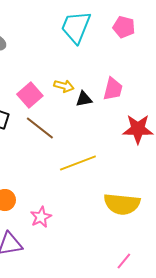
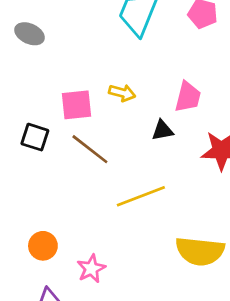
pink square: (30, 95) -> (76, 105), turned 35
black triangle: (84, 99) -> (162, 130), moved

